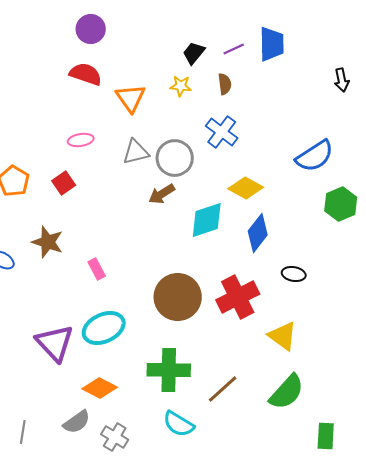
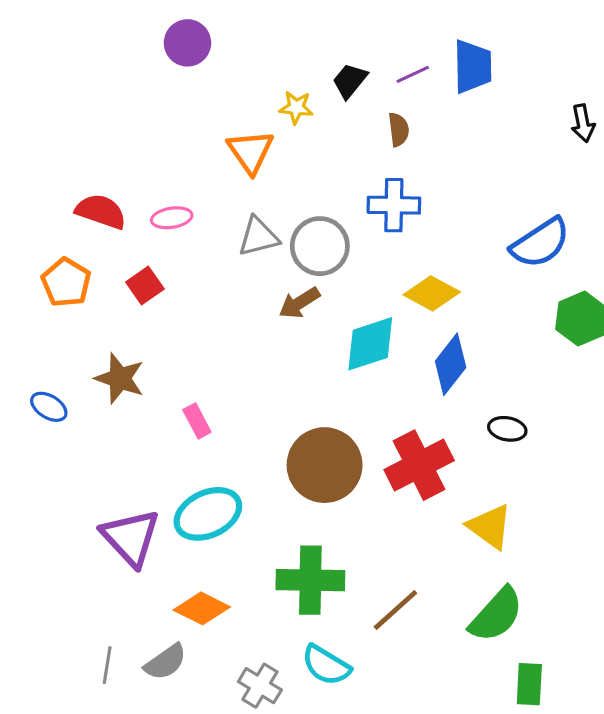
red semicircle: (86, 74) -> (101, 211), moved
yellow star: (181, 86) -> (296, 107), moved
blue cross: (222, 132) -> (394, 205), turned -36
gray line: (23, 432) -> (107, 665), moved
green rectangle: (326, 436) -> (529, 684), moved
gray cross: (115, 437) -> (260, 686), moved

